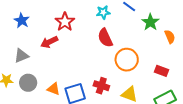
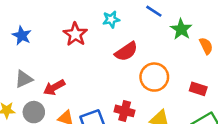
cyan star: (103, 12) -> (111, 19), moved
red semicircle: (105, 38) -> (126, 51), turned -96
red arrow: (49, 42) -> (54, 87), moved

